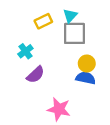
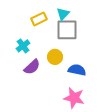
yellow circle: (87, 64) -> (55, 57), moved
pink star: (59, 109) -> (74, 98), moved

